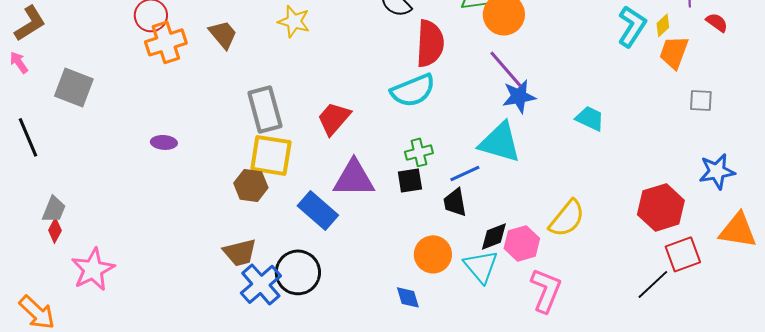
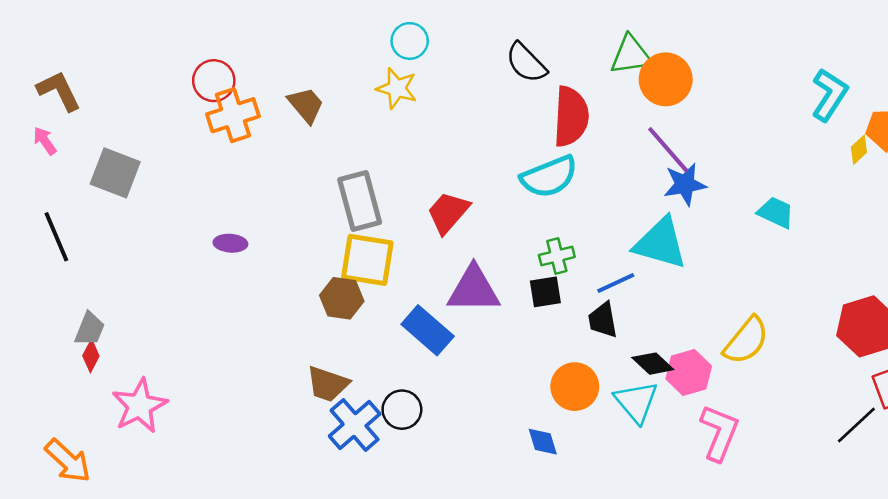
brown L-shape: (30, 23) -> (59, 91), turned -84
yellow diamond: (663, 25) -> (859, 150), moved
black diamond: (494, 236) -> (653, 364), turned 64
brown trapezoid: (240, 252) -> (328, 384), turned 33
black circle: (298, 272) -> (402, 410), size x0.7

